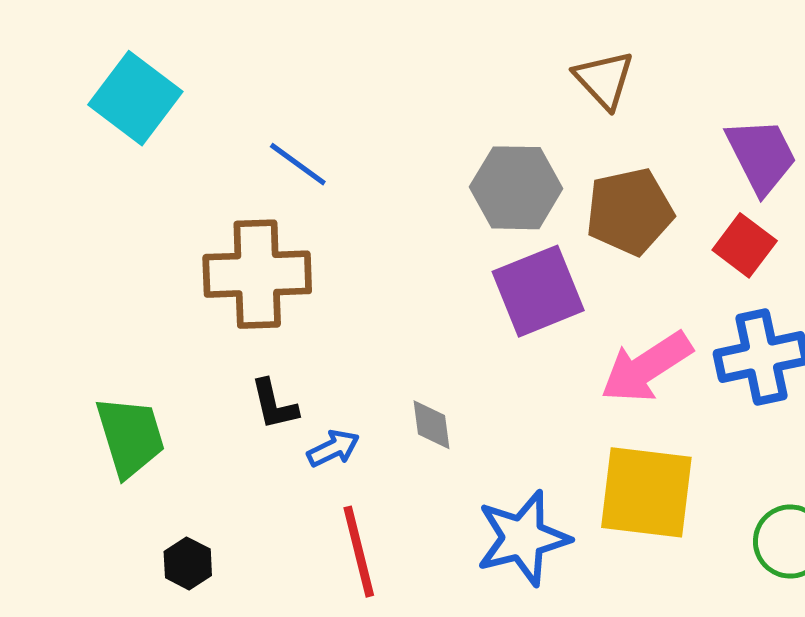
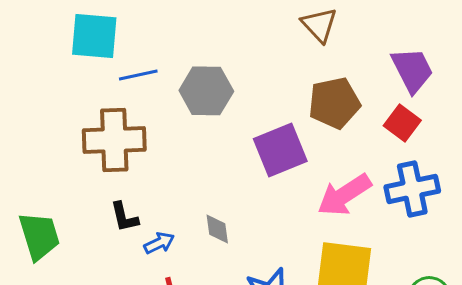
cyan square: (135, 98) -> (94, 36), moved, turned -32
blue line: (298, 164) -> (138, 75), turned -48
gray hexagon: (516, 188) -> (206, 91), moved

